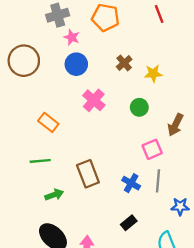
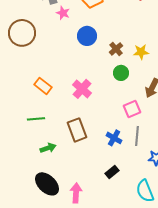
brown cross: (124, 63) -> (116, 49), moved
blue circle: (76, 64) -> (87, 36), moved
yellow star: (153, 73) -> (141, 52), moved
pink cross: (94, 100) -> (82, 89), moved

